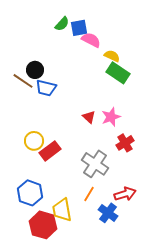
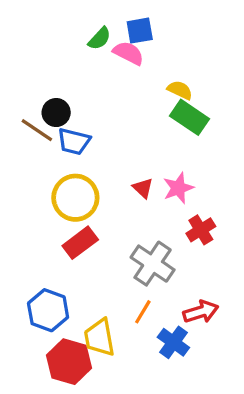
blue square: (79, 28) -> (140, 31), moved
pink semicircle: (91, 40) -> (128, 53), moved
yellow circle: (34, 141) -> (75, 198), moved, size x1.5

